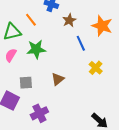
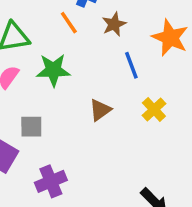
orange line: (31, 20) -> (69, 23), moved
brown triangle: (58, 79) -> (100, 110), moved

